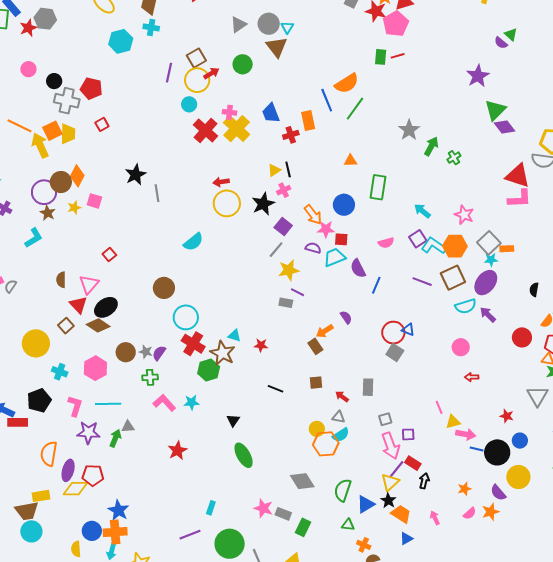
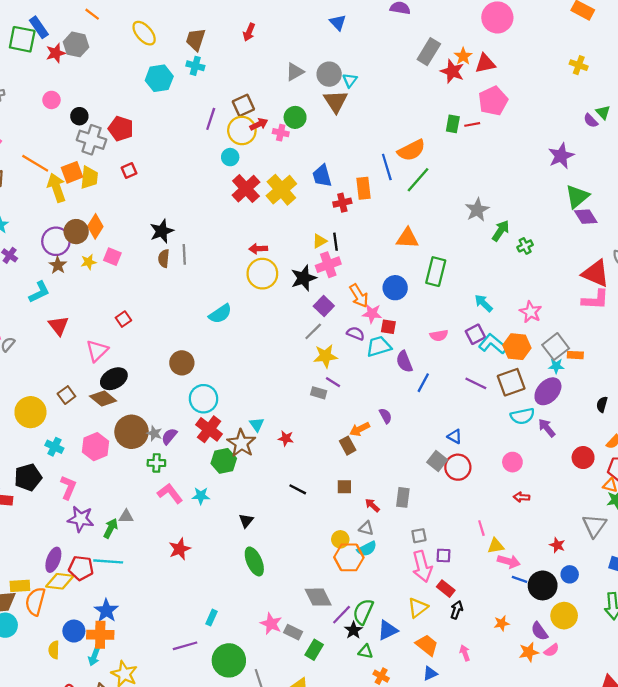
pink pentagon: (396, 24) -> (493, 101), moved
pink cross: (229, 112) -> (281, 133), moved
orange triangle: (350, 161) -> (407, 238), size x1.5
pink cross: (284, 190) -> (328, 265), size x1.5
brown semicircle: (61, 280) -> (164, 258), moved
red triangle: (78, 305) -> (59, 326), moved
red circle: (393, 333) -> (458, 467), moved
cyan triangle: (234, 335) -> (257, 424), turned 32
brown circle: (126, 352) -> (132, 432), size x1.5
cyan line: (108, 404) -> (108, 561), moved
orange semicircle: (49, 454) -> (35, 601), moved
purple line: (396, 469) -> (342, 615), moved
black star: (388, 500) -> (353, 630), moved
pink semicircle: (470, 513) -> (551, 650), moved

